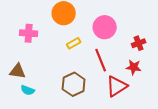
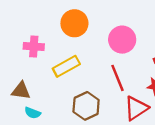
yellow rectangle: (74, 43) -> (66, 66), moved, size x1.6

